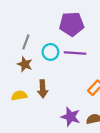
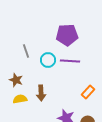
gray line: (26, 42) -> (26, 51), turned -40
brown star: (25, 64) -> (16, 80), moved

